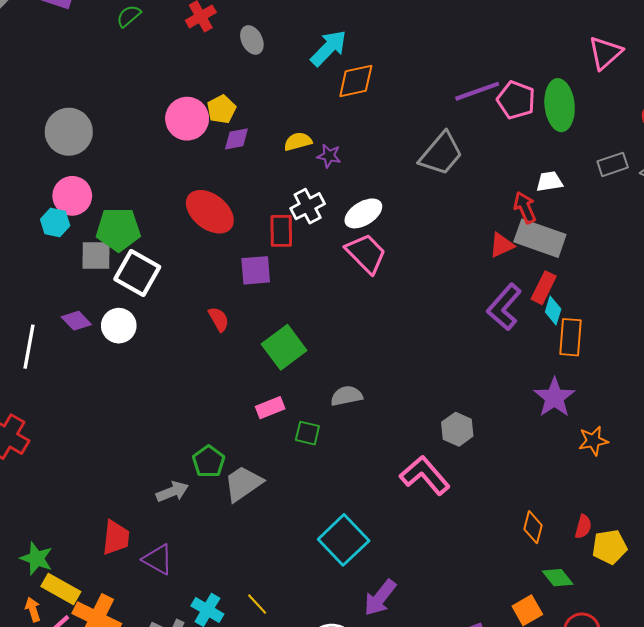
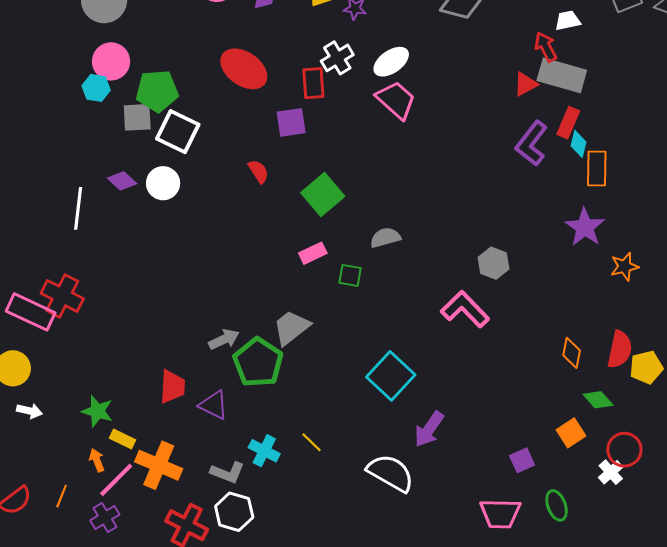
green pentagon: (209, 462) -> (258, 362), moved, size x1.6
red semicircle: (583, 527) -> (620, 349), size x1.6
yellow rectangle: (61, 589) -> (123, 439), size x0.7

